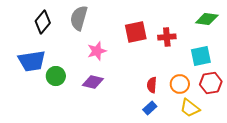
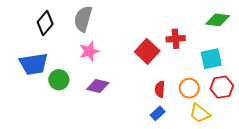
red square: (136, 32) -> (147, 51), moved, turned -35
pink star: (97, 51) -> (89, 51), moved

